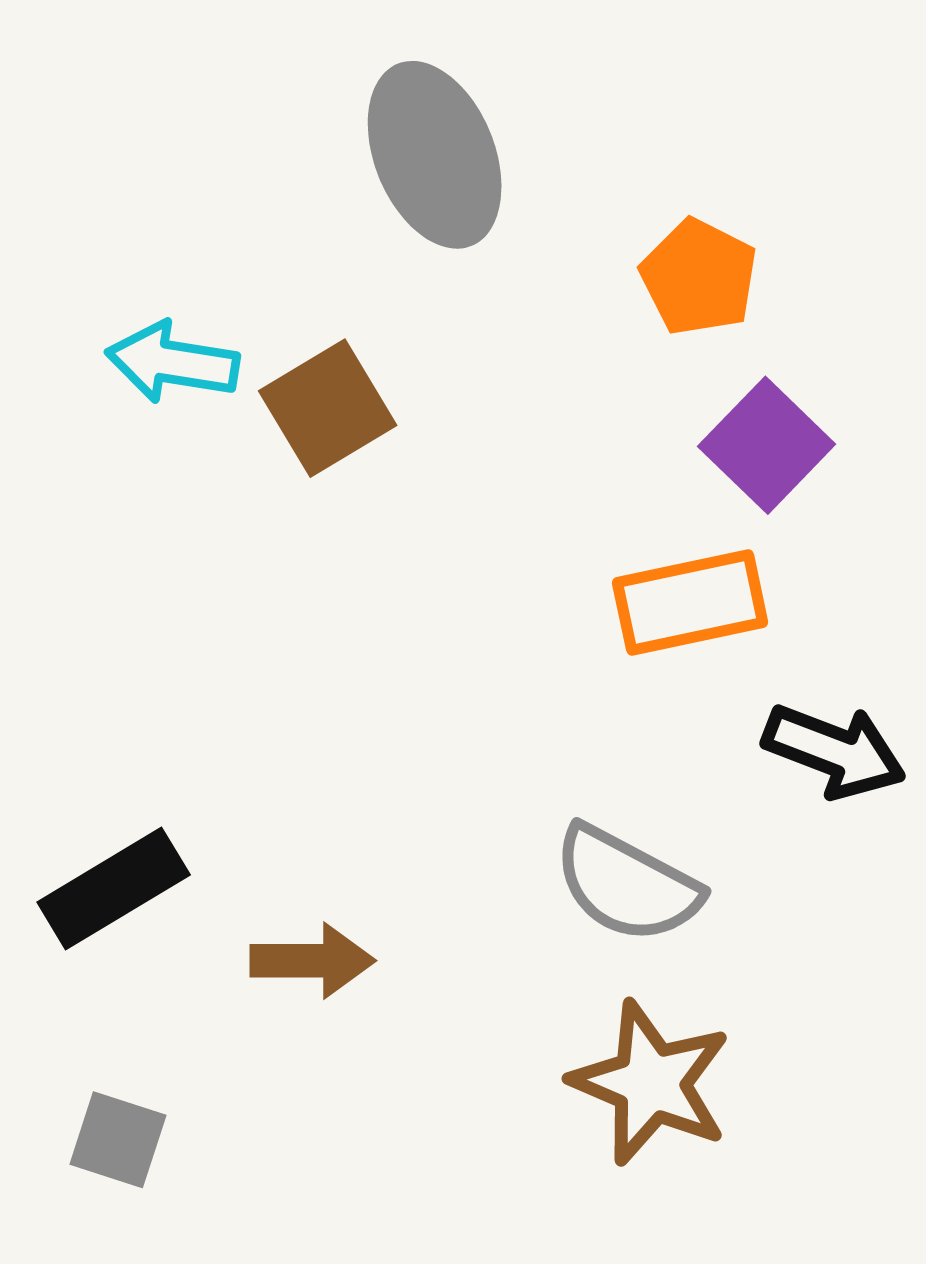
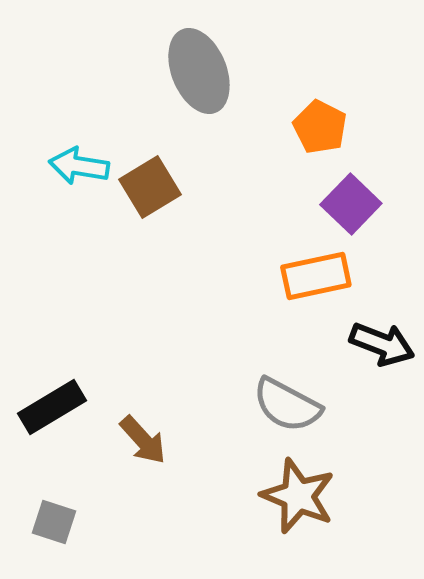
brown arrow: (312, 961) -> (143, 440), turned 48

